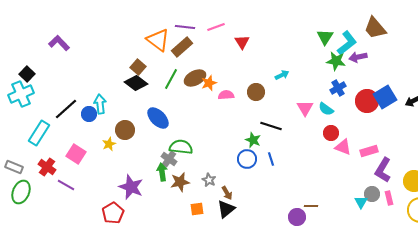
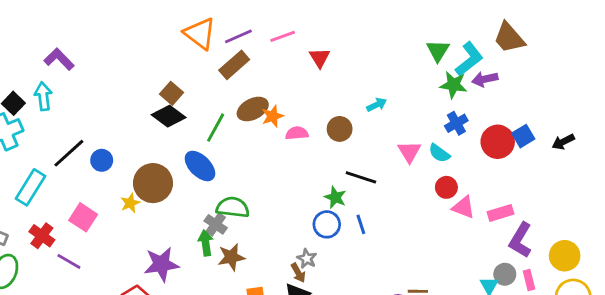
purple line: (185, 27) -> (238, 36), turned -30
orange triangle: (158, 40) -> (200, 34), moved
green line: (171, 79) -> (216, 128), moved
blue square: (385, 97) -> (523, 136), size x0.7
cyan arrow: (100, 104) -> (43, 96), moved
brown circle: (125, 130) -> (153, 183), size x1.4
gray star: (209, 180) -> (307, 259), moved
purple star: (131, 187) -> (162, 264), turned -30

